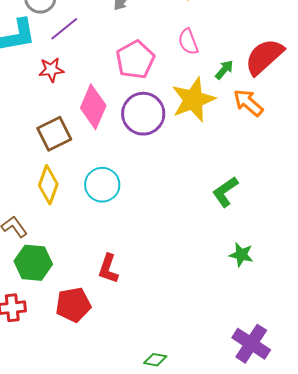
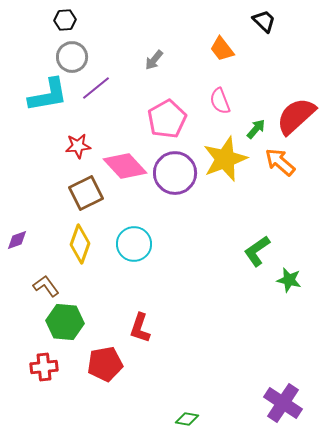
red star: (51, 70) -> (78, 146), moved
pink diamond: (93, 107) -> (125, 166), turned -66
green star: (241, 255) -> (289, 280), moved

